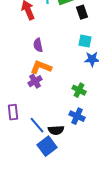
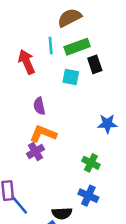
cyan square: (85, 41) -> (71, 77), moved
blue line: (37, 125) -> (19, 204), moved

